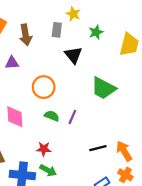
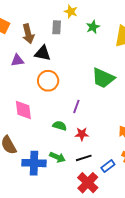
black triangle: (73, 55) -> (43, 53), moved, turned -36
green semicircle: (52, 116) -> (60, 126), moved
black line: (98, 148) -> (84, 158), moved
red star: (44, 149) -> (82, 134), moved

